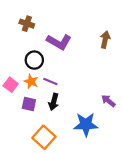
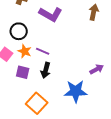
black circle: (34, 60) -> (19, 31), moved
purple arrow: (108, 101) -> (97, 69), turned 112

